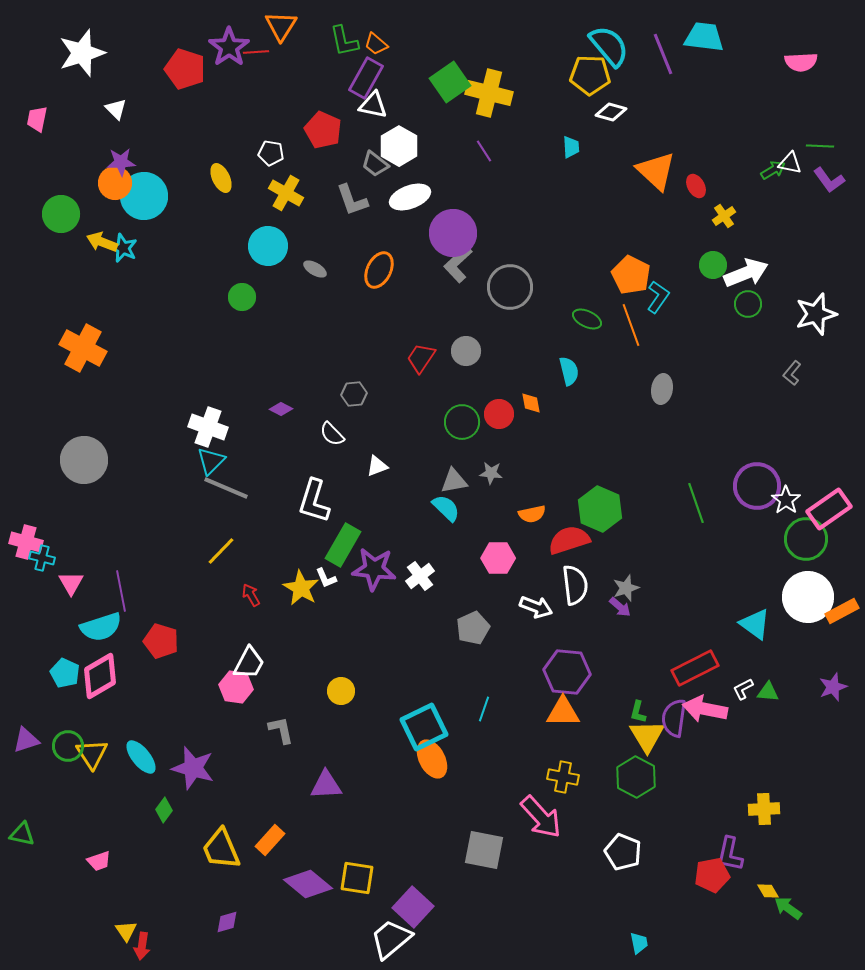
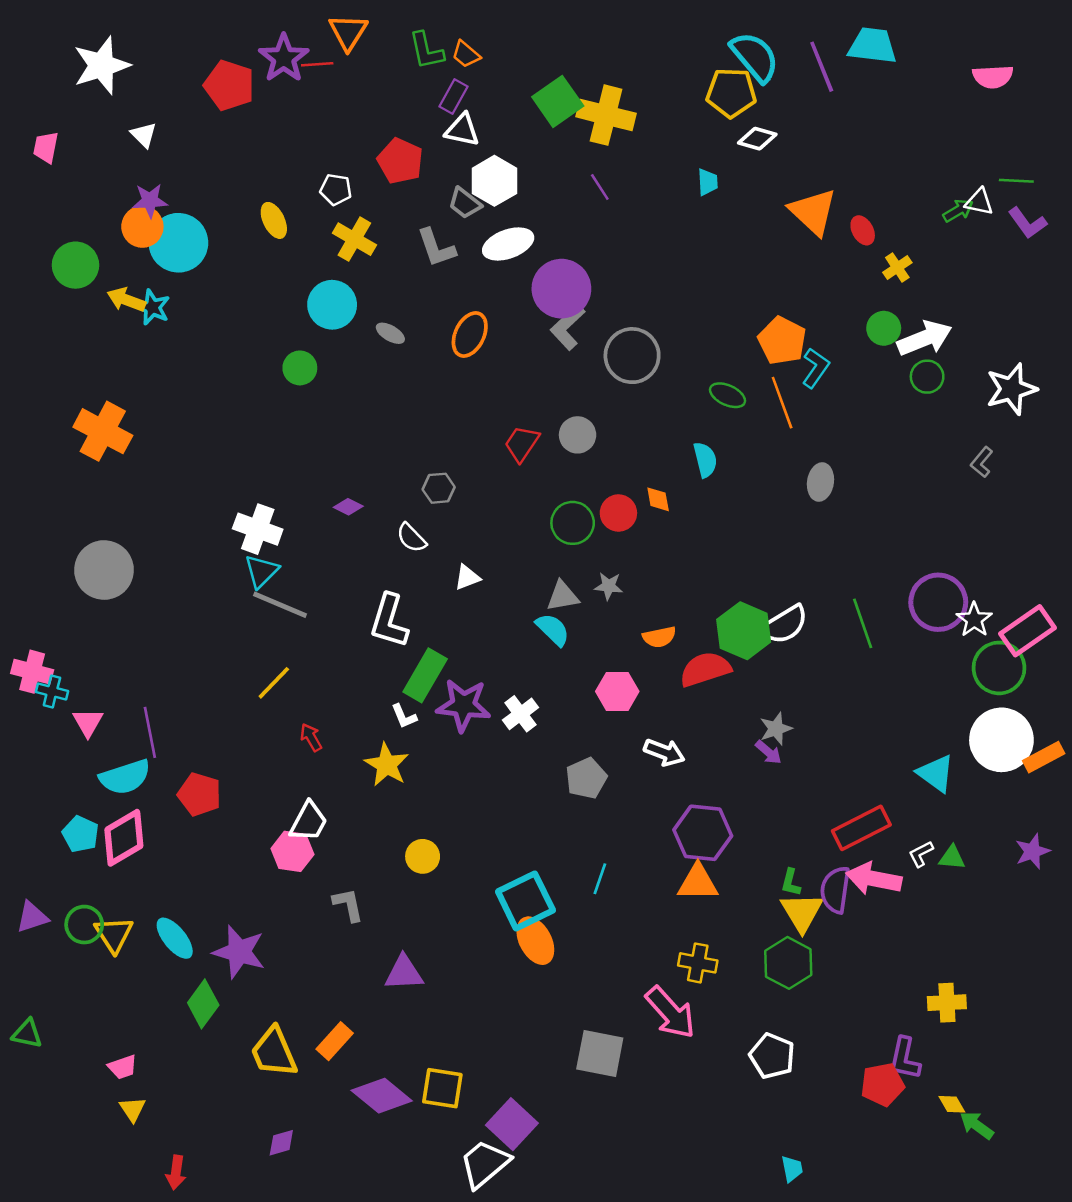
purple rectangle: (366, 78) -> (454, 96), size x0.7
white semicircle: (575, 585) -> (785, 625), moved, turned 66
yellow star: (301, 588) -> (387, 765), moved
green diamond: (164, 810) -> (203, 1004), size x1.5
yellow triangle: (126, 931) -> (133, 1109), moved

